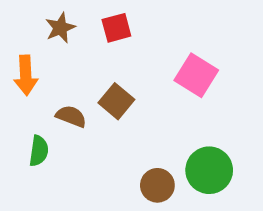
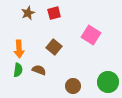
orange arrow: (26, 75) -> (19, 49), moved
brown semicircle: (71, 116) -> (39, 70), moved
green circle: (209, 170) -> (108, 82), moved

